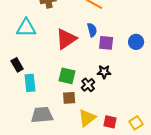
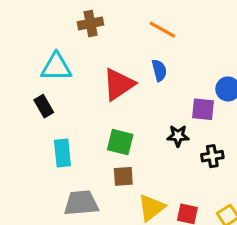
purple square: (106, 43) -> (203, 109), moved
black rectangle: (17, 65) -> (44, 106), moved
black cross: (88, 85) -> (212, 156), moved, turned 32

